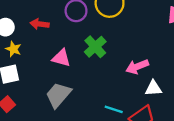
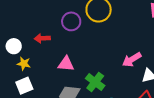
green cross: (95, 47) -> (95, 82), moved

